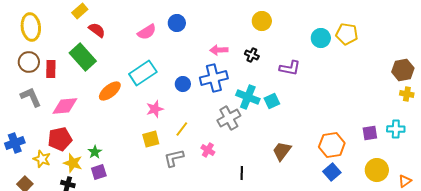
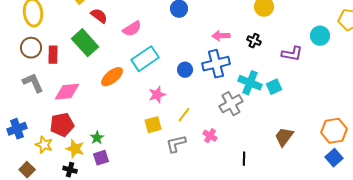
pink semicircle: (147, 32) -> (132, 29), moved
cyan circle: (321, 38) -> (320, 36), moved

